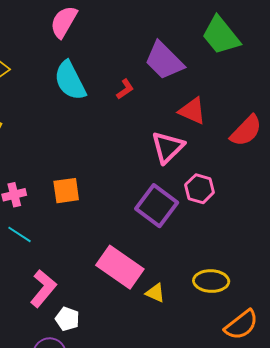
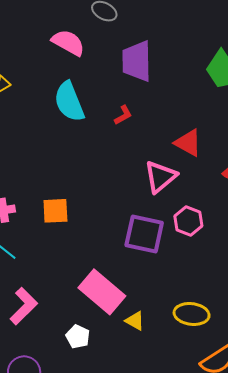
pink semicircle: (64, 22) -> (68, 43), turned 84
purple trapezoid: (164, 61) -> (137, 61), moved, turned 39
purple square: (157, 206) -> (144, 234), turned -30
white pentagon: (67, 319) -> (78, 337), moved

